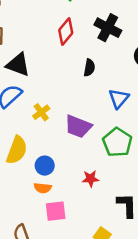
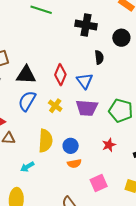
red diamond: (66, 32) -> (60, 75), moved
black semicircle: (89, 68) -> (99, 57), moved
blue triangle: (119, 98) -> (85, 81), moved
pink square: (56, 211) -> (99, 183), moved

